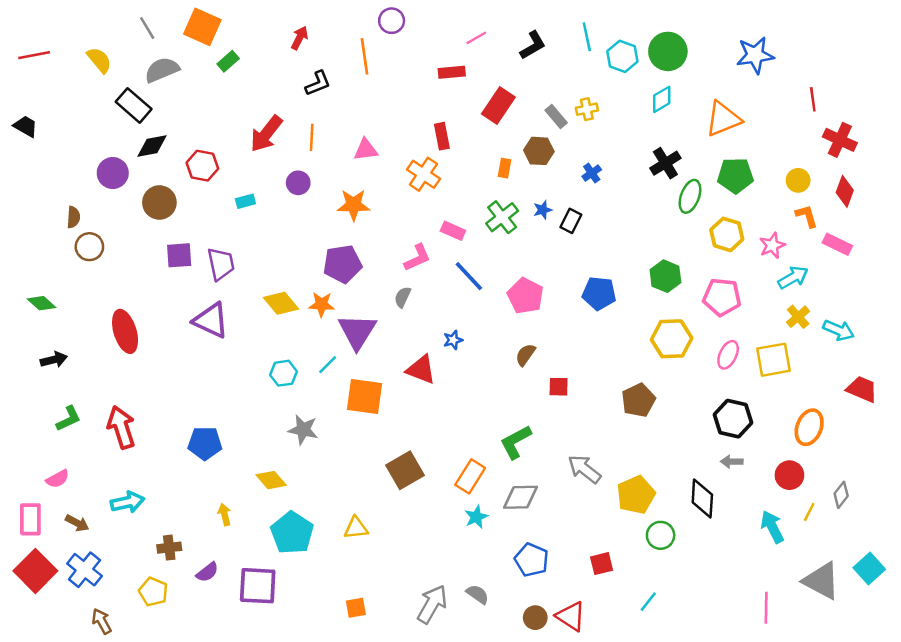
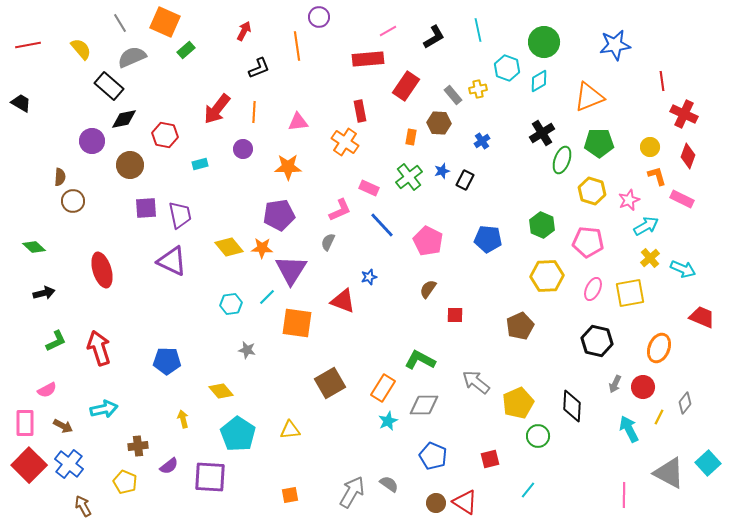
cyan hexagon: (622, 56) -> (507, 68), moved
red rectangle: (452, 72) -> (368, 59), size x1.4
gray star: (303, 430) -> (247, 350), size x0.7
green L-shape: (516, 442) -> (420, 360), turned 56
gray arrow: (732, 462) -> (615, 384), moved, turned -66

